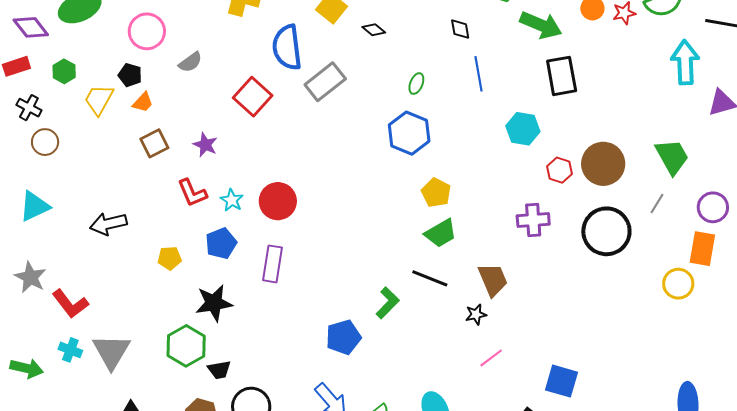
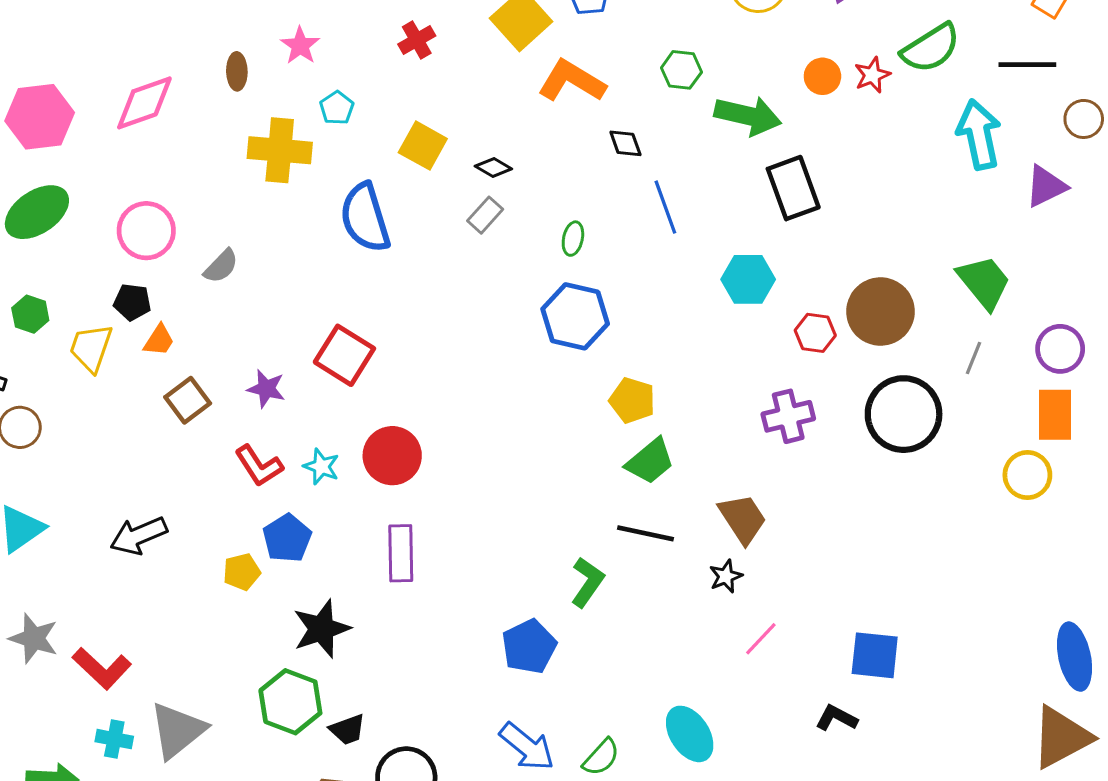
gray rectangle: (325, 82) -> (485, 215), moved, size x0.6
red square: (253, 97) -> (344, 355), moved
blue pentagon: (221, 243) -> (287, 538), moved
gray triangle: (111, 351) -> (177, 730), turned 30

